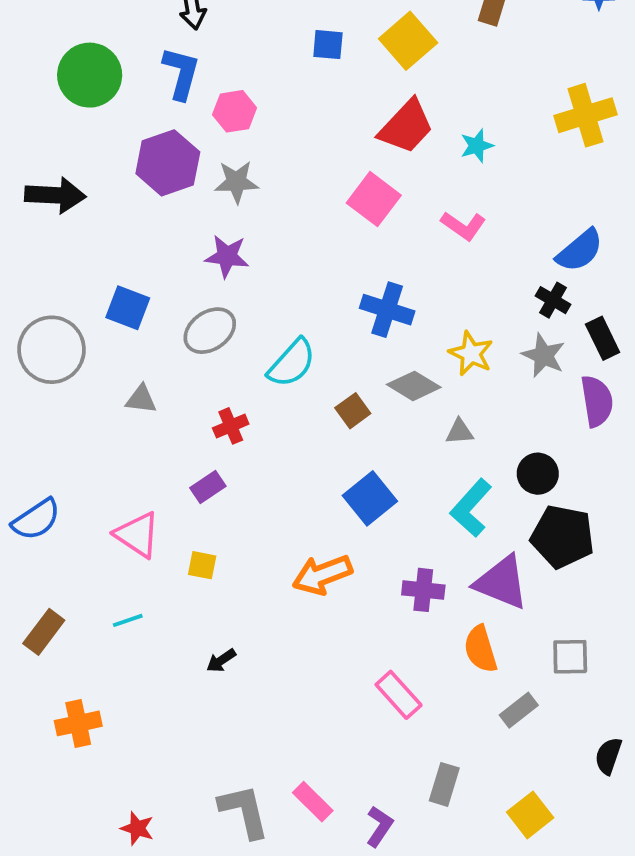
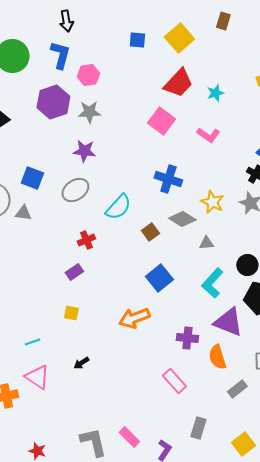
gray triangle: (141, 399) -> (23, 213), moved
pink triangle: (137, 535) -> (37, 377), moved
purple cross: (423, 590) -> (187, 338), moved

